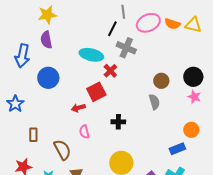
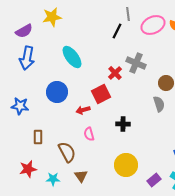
purple semicircle: (46, 40) -> (24, 31), moved, turned -108
gray cross: (126, 48) -> (136, 63), moved
cyan ellipse: (91, 55) -> (72, 57), moved, turned 40
blue circle: (48, 78) -> (57, 92), moved
blue star: (15, 104) -> (20, 106), turned -30

